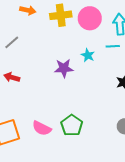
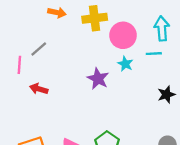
pink circle: (90, 18) -> (123, 35), moved
purple star: (64, 68) -> (98, 79), turned 30

